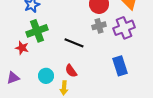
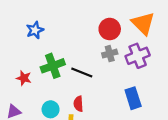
green cross: (37, 31) -> (53, 66), moved
red semicircle: (71, 71) -> (78, 104), turned 32

